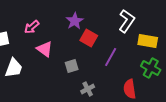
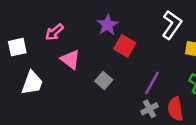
purple line: (111, 57) -> (152, 83), moved
gray square: (72, 66) -> (104, 80), turned -32
gray cross: (88, 89) -> (149, 109), moved

